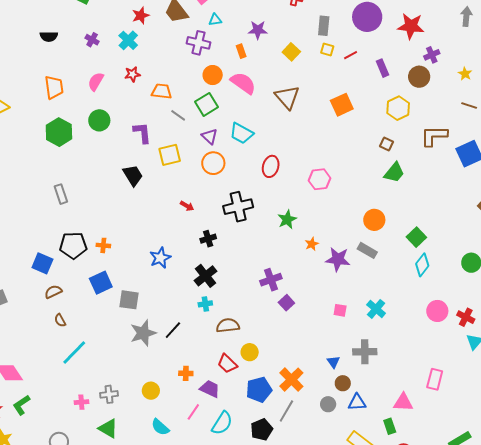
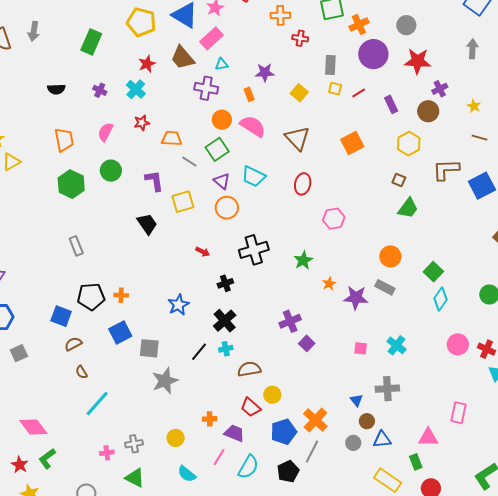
red ellipse: (271, 166) -> (303, 184), moved
black line: (173, 330) -> (199, 352), moved

